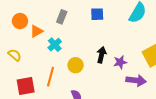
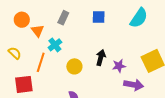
orange triangle: (36, 31) -> (38, 31), turned -40
orange line: (51, 77) -> (41, 62), moved

